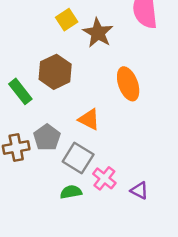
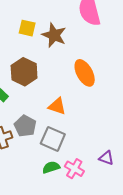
yellow square: (67, 20) -> (27, 28), turned -36
pink cross: (104, 178) -> (74, 169), moved

